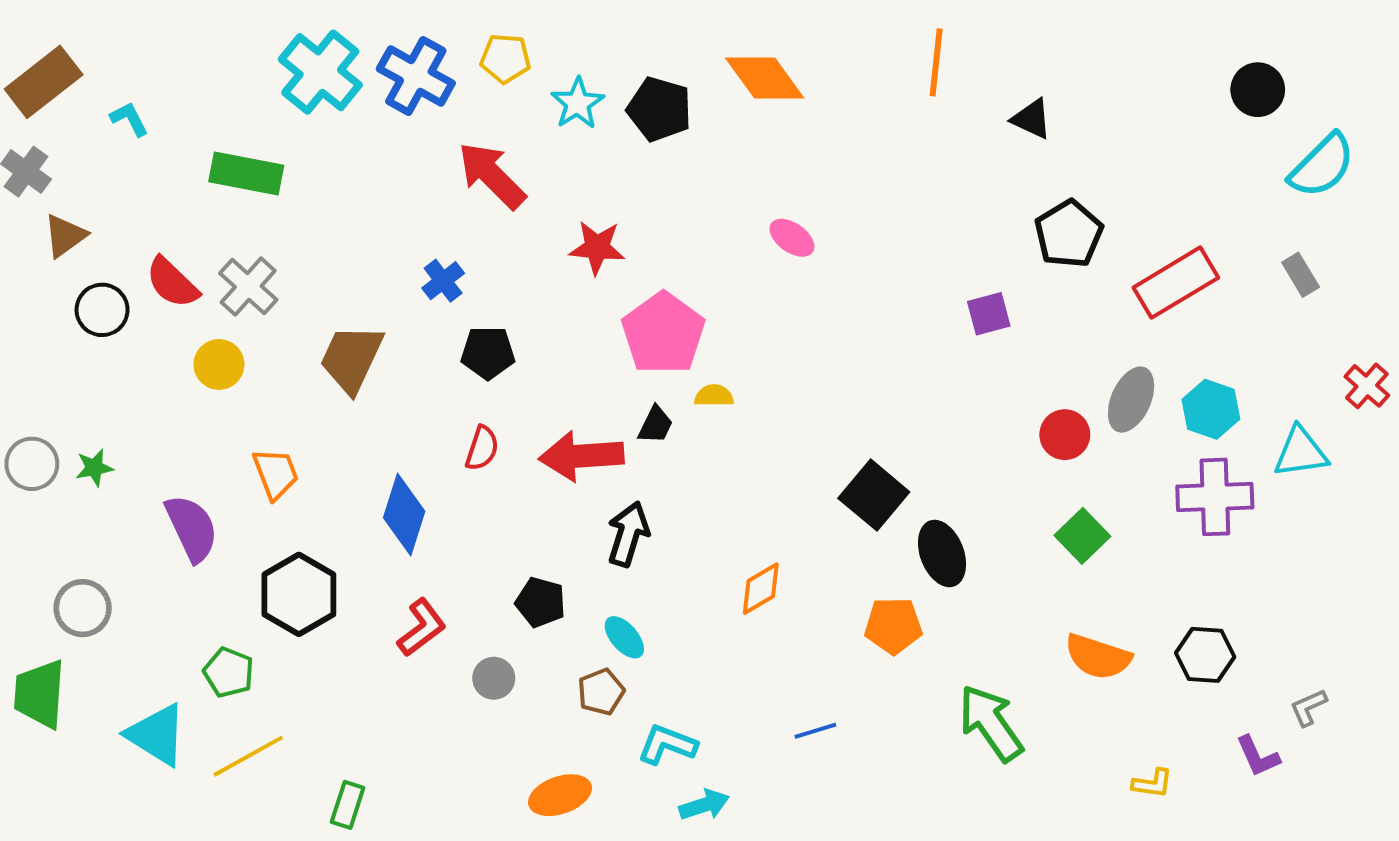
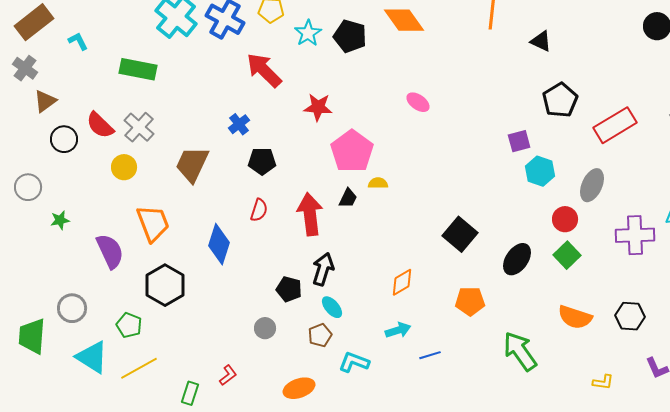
cyan hexagon: (1211, 409) -> (540, 171), moved
red circle: (1065, 435) -> (565, 219), moved
red arrow: (581, 456) -> (310, 214), turned 87
gray circle: (32, 464) -> (28, 187), moved
orange trapezoid: (275, 474) -> (153, 223), size x1.4
black arrow: (628, 534) -> (323, 269), moved
black ellipse: (942, 553) -> (517, 259), moved, turned 56
gray circle: (83, 608) -> (72, 308), moved
red L-shape: (422, 628) -> (228, 375), moved, size x0.7
cyan arrow: (704, 805) -> (398, 330), moved

